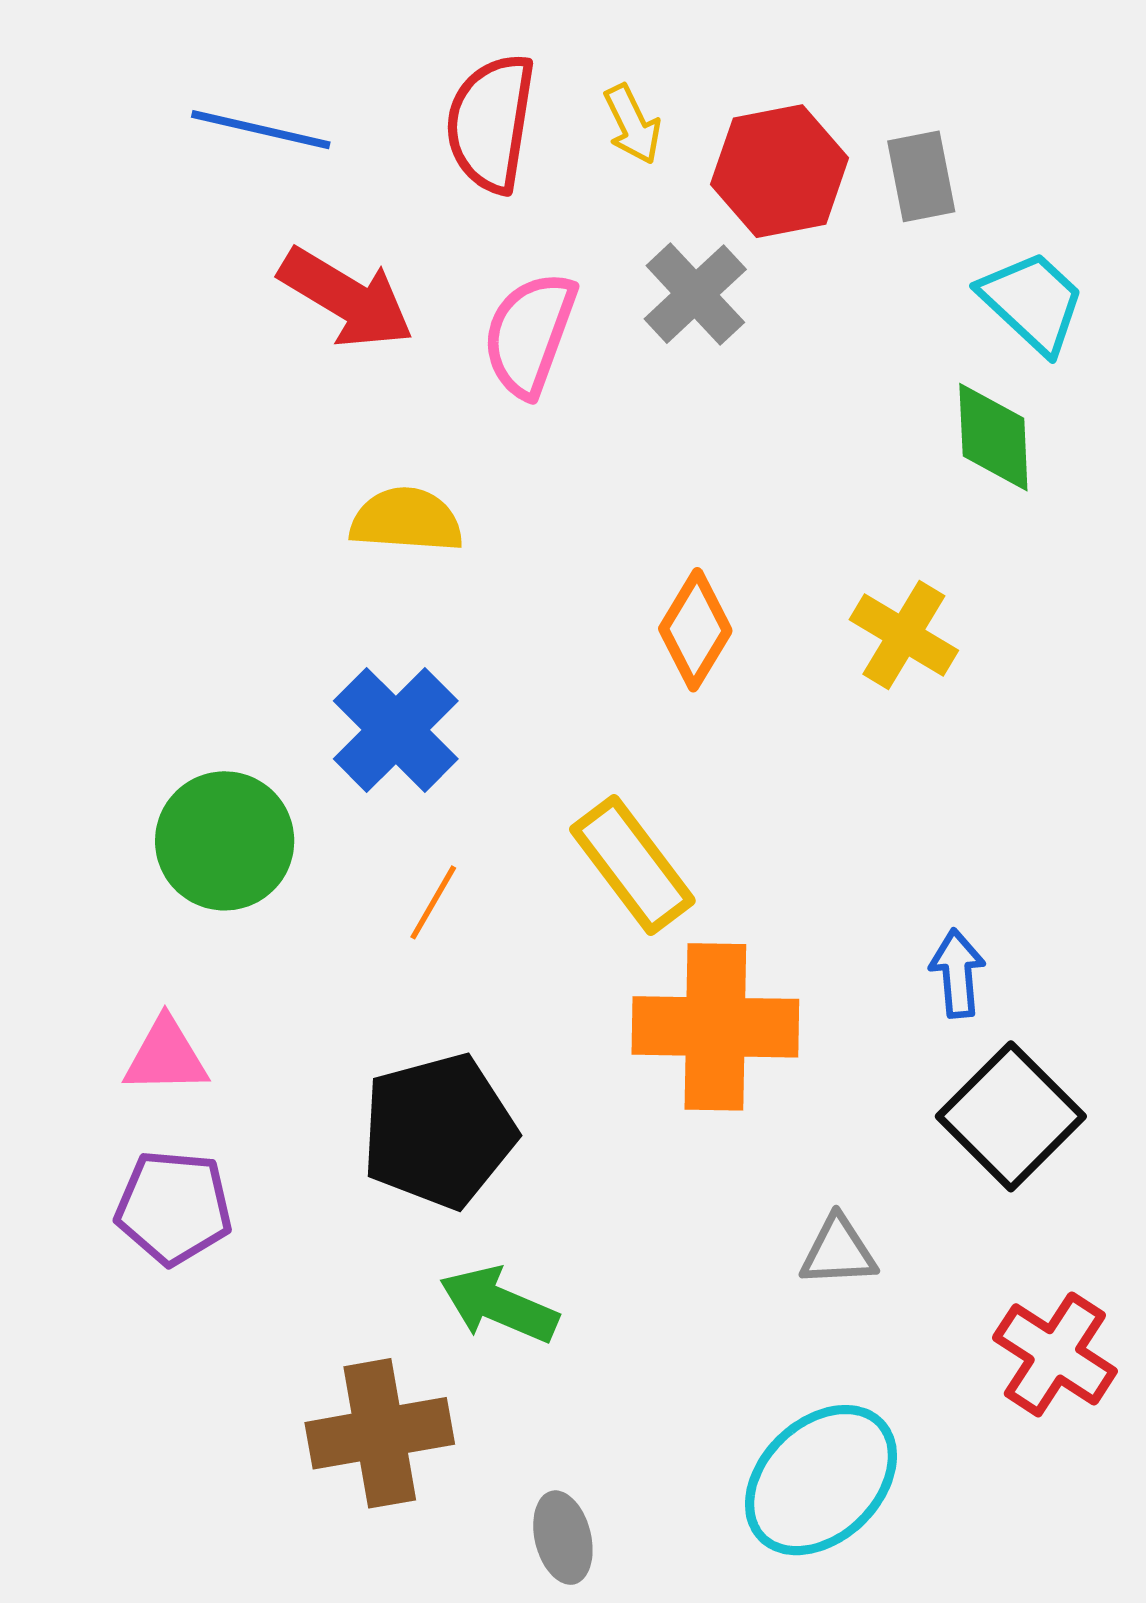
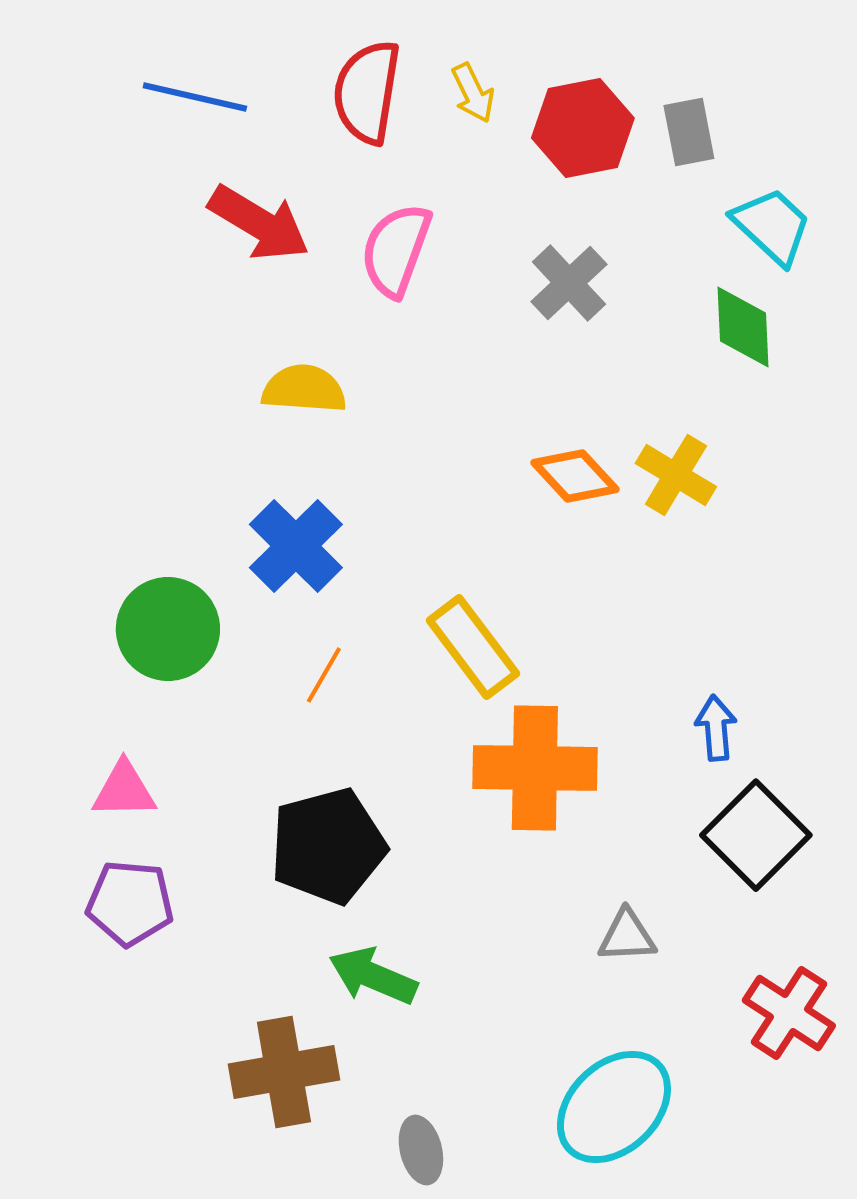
gray cross: (695, 294) -> (569, 283), moved
orange diamond: (695, 630) -> (575, 476), moved, turned -74

